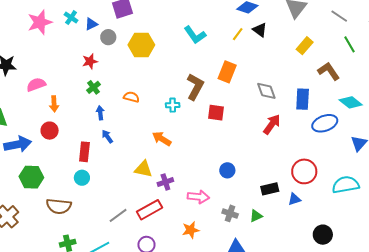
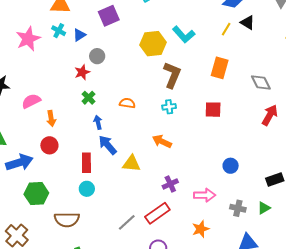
gray circle: (108, 37) -> (97, 56), moved
yellow hexagon: (141, 45) -> (153, 44), moved
brown L-shape: (195, 87) -> (172, 75), moved
blue arrow: (107, 136) -> (108, 145), size x1.5
yellow triangle: (143, 169) -> (131, 164), moved

